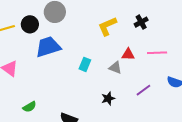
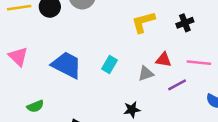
blue trapezoid: (48, 47) -> (67, 65), moved, turned 36
gray triangle: (115, 68) -> (146, 74), turned -48
purple line: (143, 90) -> (177, 85), moved

